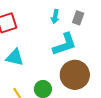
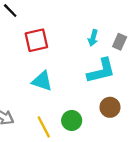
brown circle: (75, 75) -> (110, 107), size x0.6

